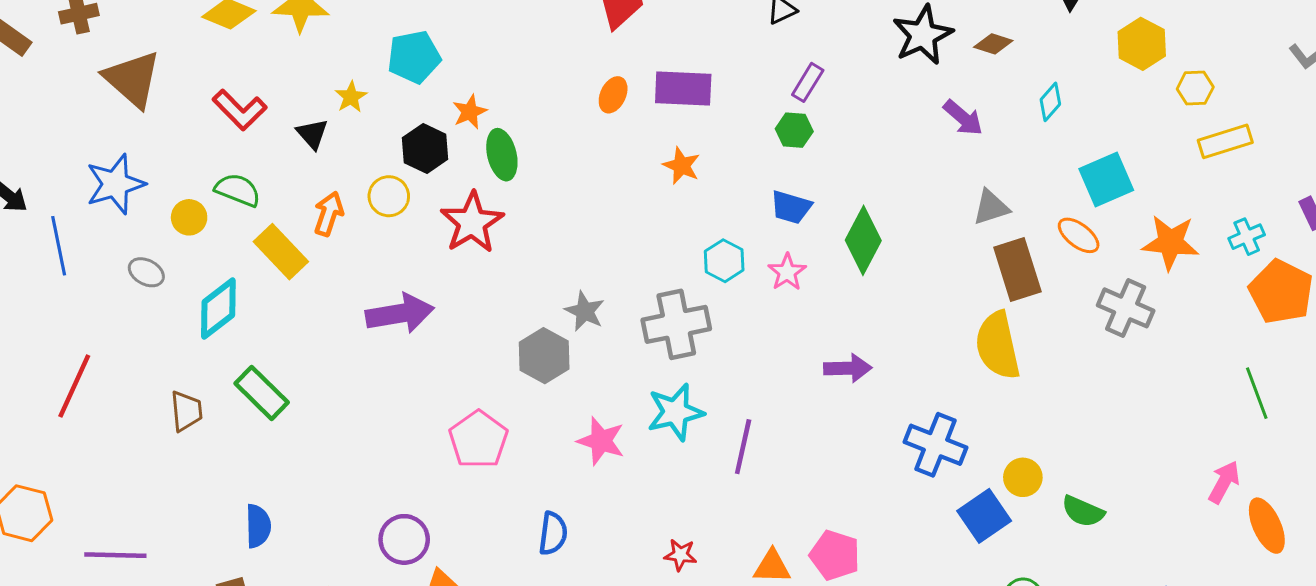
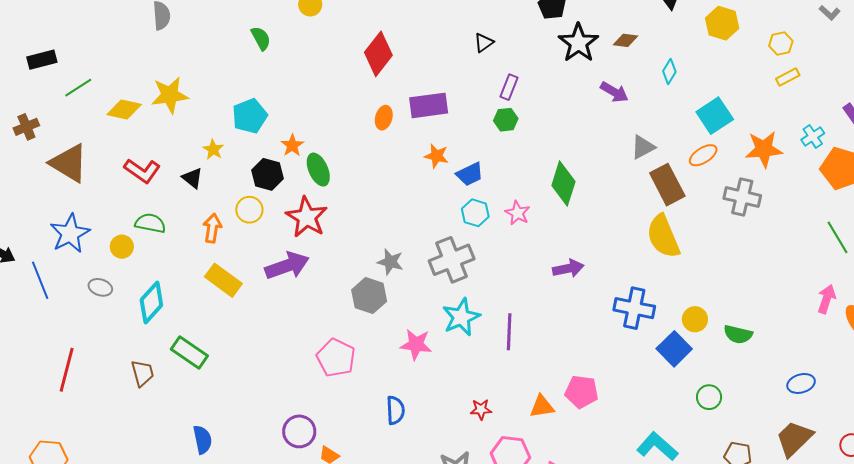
yellow hexagon: (1195, 88) -> (781, 44), moved
yellow rectangle: (1225, 141) -> (788, 77), size x0.7
blue trapezoid: (791, 207) -> (470, 174), moved, turned -32
orange ellipse: (1079, 235) -> (703, 155), turned -60
yellow rectangle: (281, 252) -> (223, 280), moved
purple arrow: (400, 314) -> (287, 266), moved

